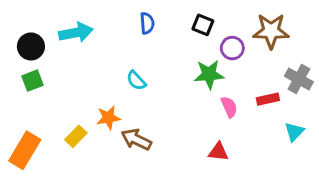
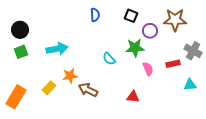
cyan arrow: (76, 33) -> (57, 49), moved
cyan semicircle: (136, 81) -> (109, 59), moved
cyan triangle: (294, 132) -> (190, 85), turned 40
red triangle: (218, 152) -> (133, 97), moved

